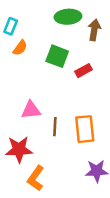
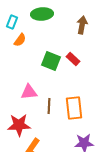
green ellipse: (68, 17) -> (42, 14), moved
green square: (57, 56) -> (51, 61), moved
red rectangle: (84, 71) -> (73, 59), turned 72

